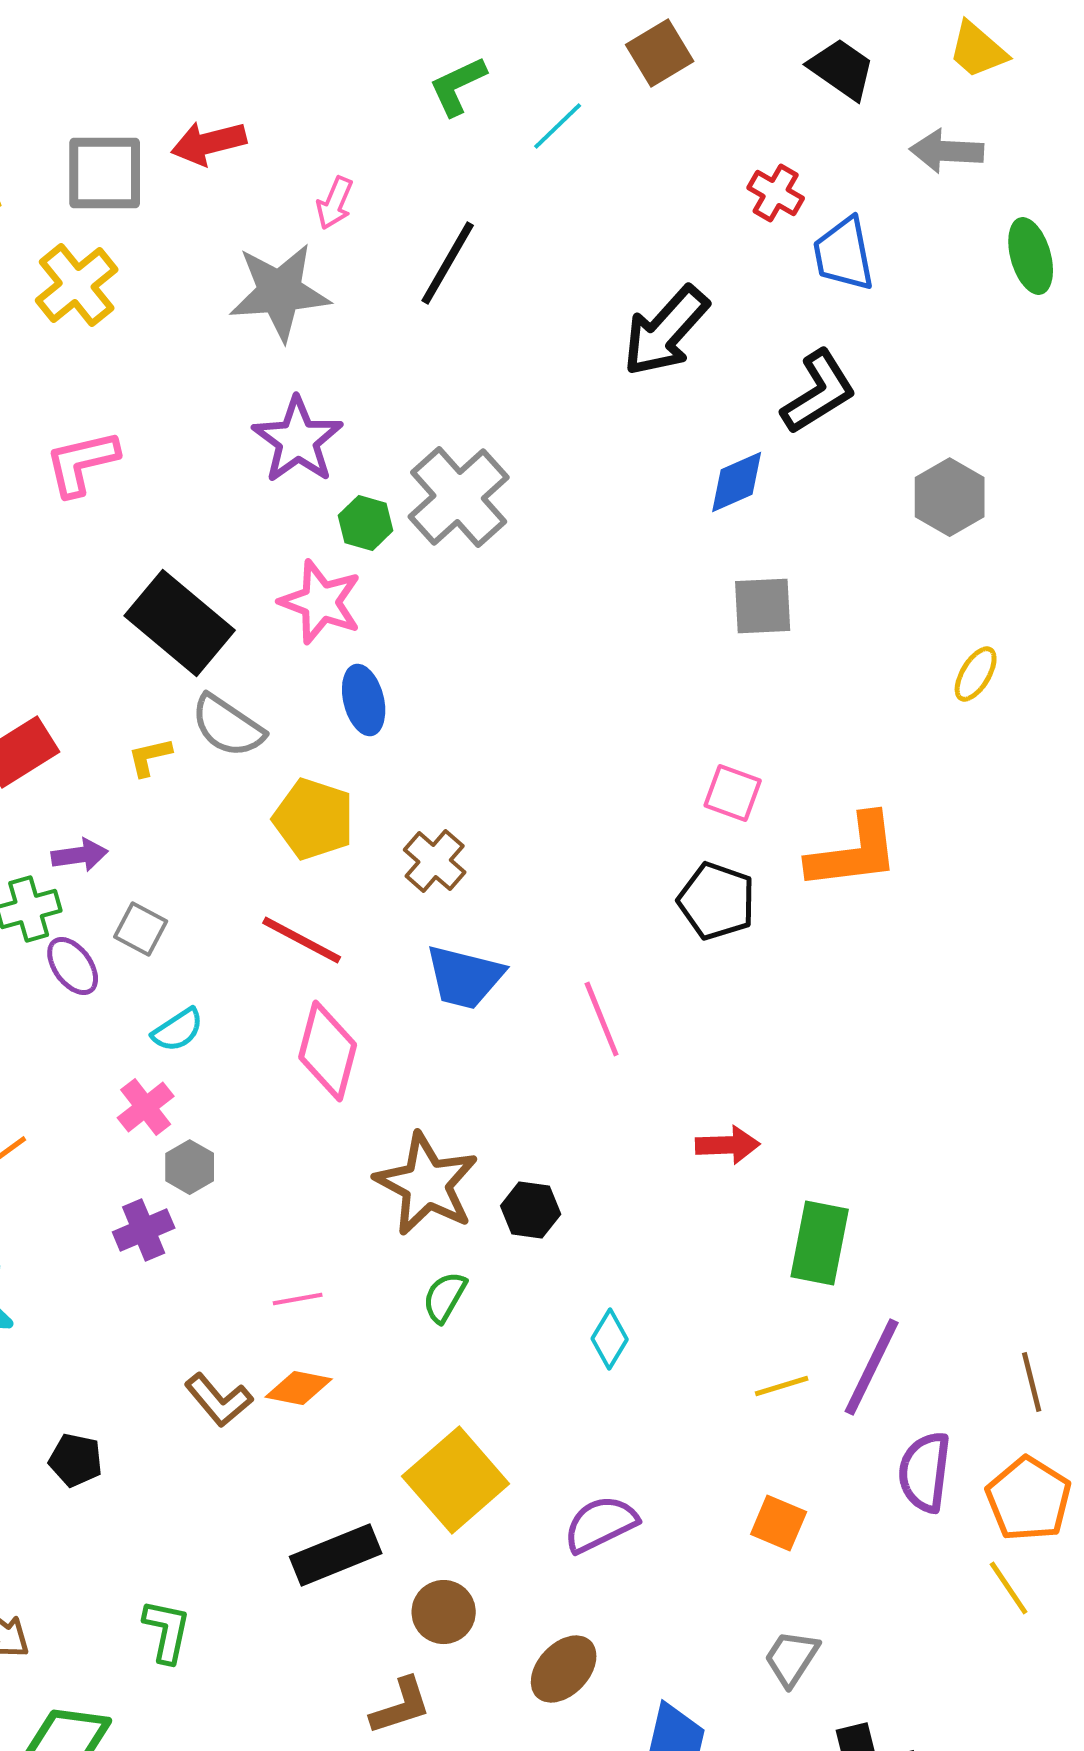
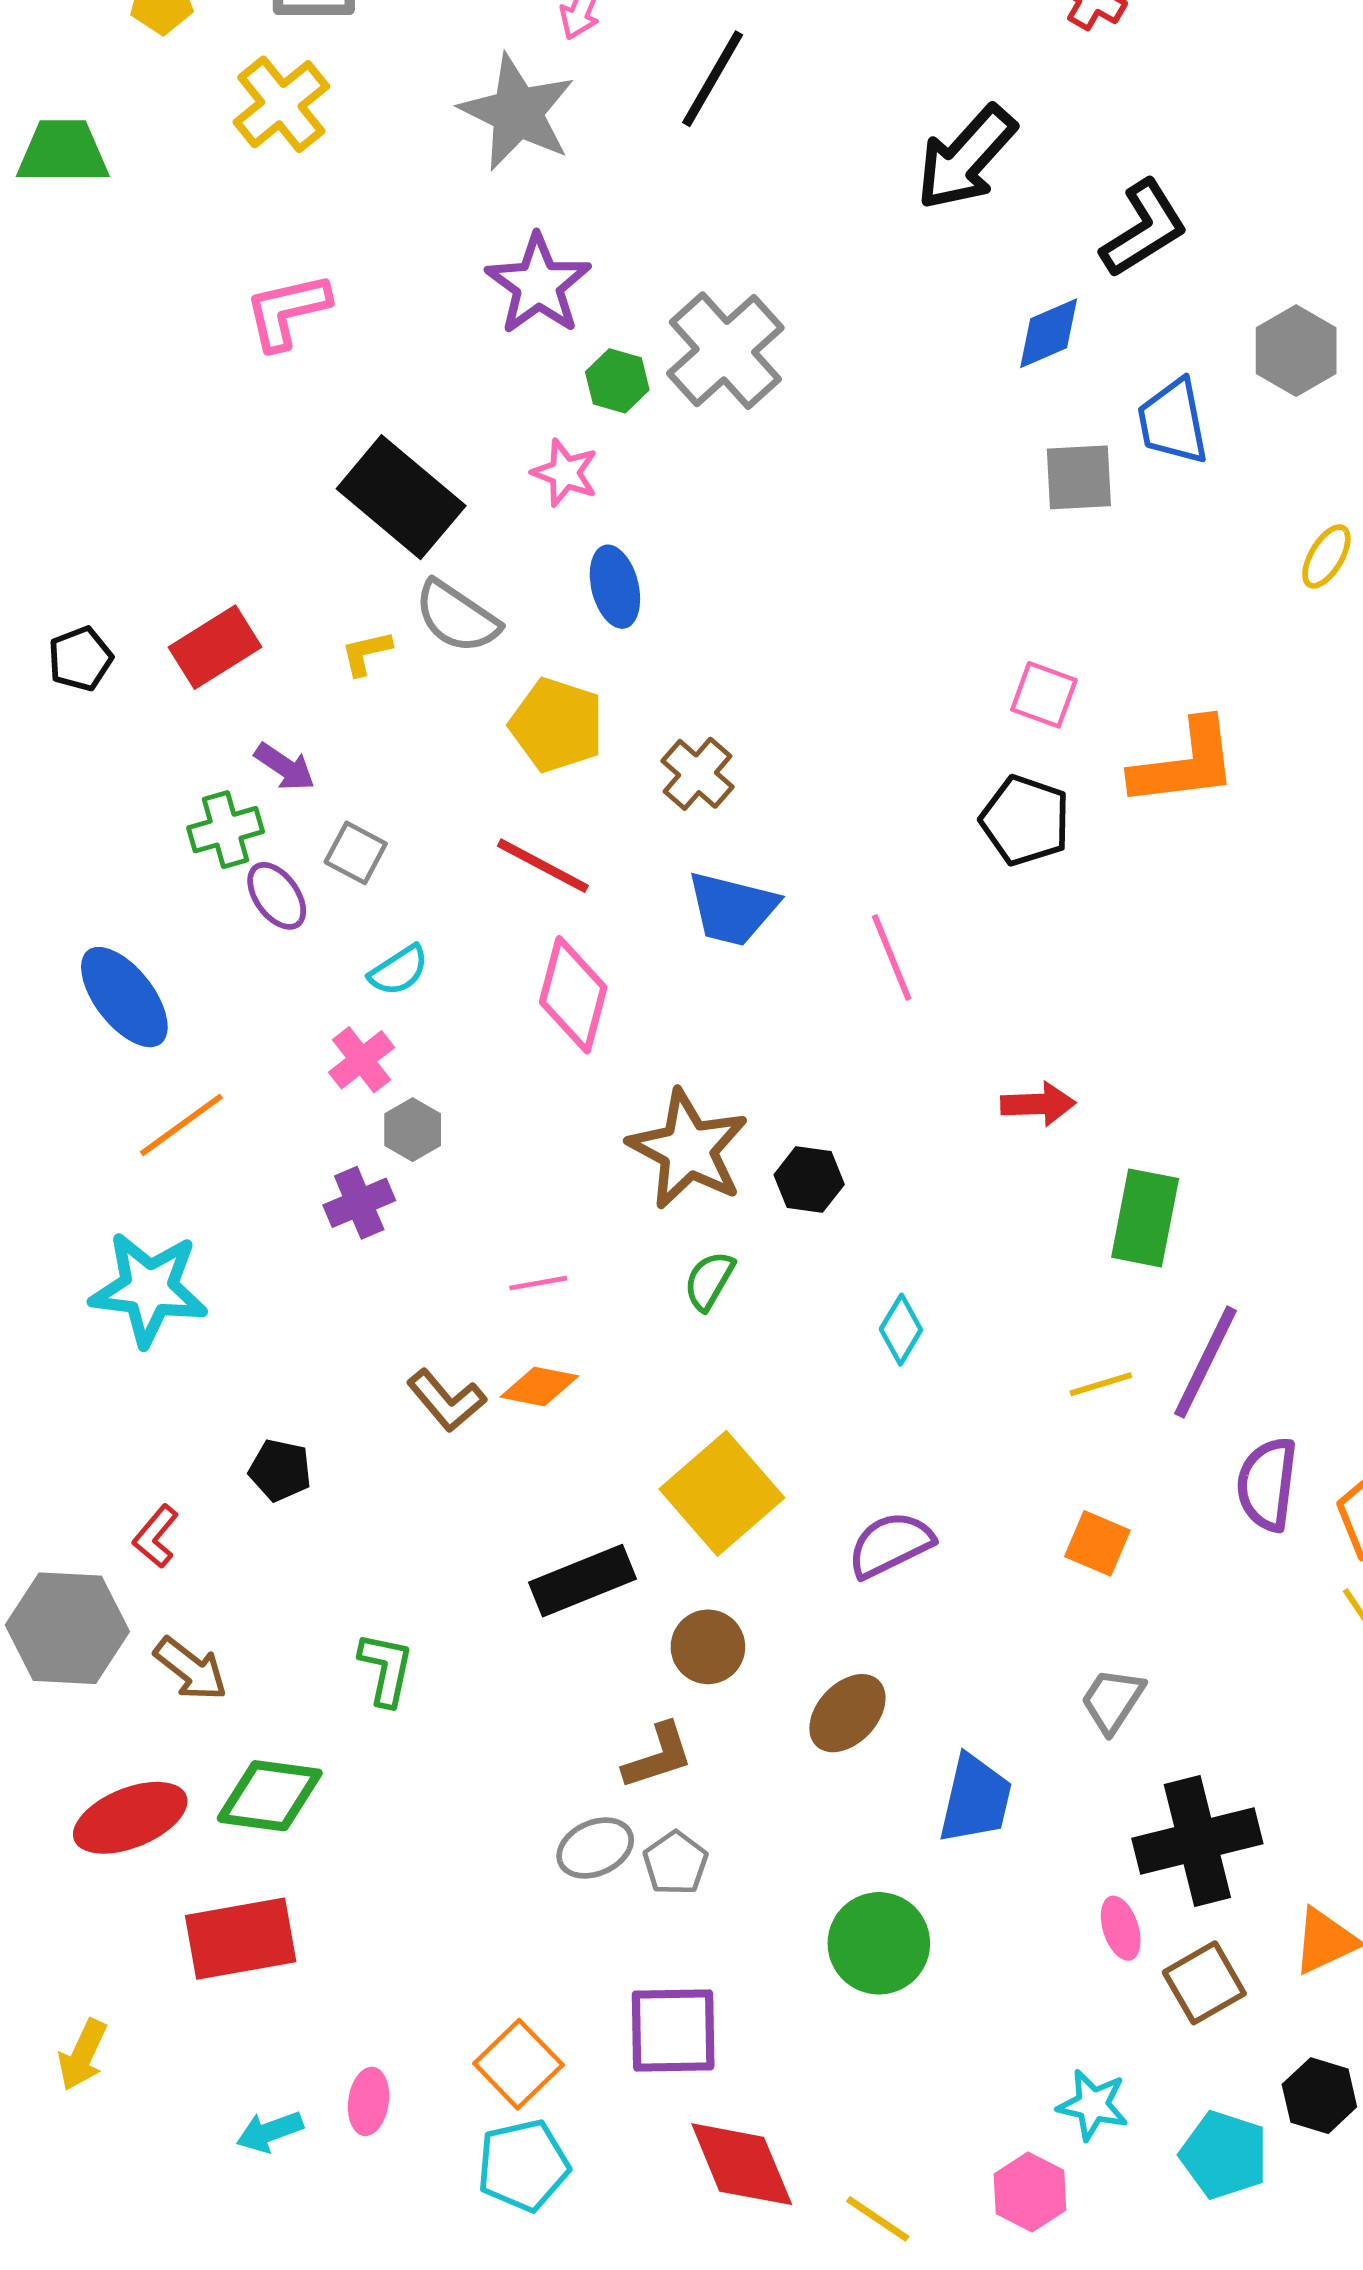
blue trapezoid: (844, 254) -> (1173, 422), moved
gray star: (280, 292) -> (517, 112), turned 30
pink star: (321, 602) -> (565, 473), size x0.7
purple arrow: (80, 855) -> (285, 767), turned 42

